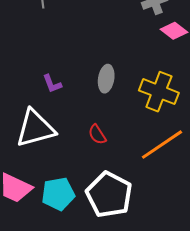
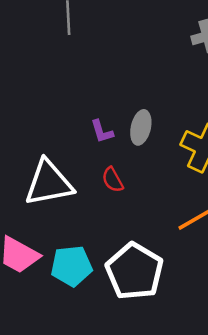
purple L-shape: (52, 84) -> (102, 131), moved
red semicircle: (97, 134) -> (113, 180), moved

